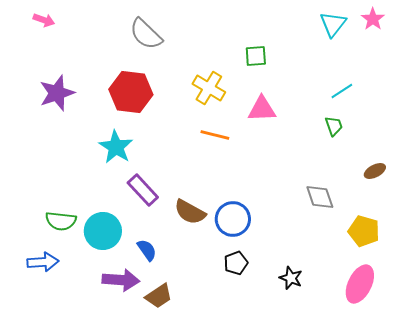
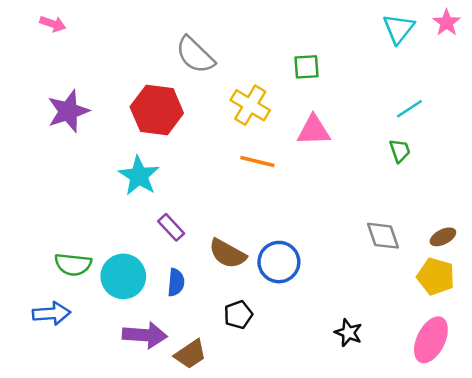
gray semicircle: (146, 34) -> (195, 55), moved
brown ellipse: (375, 171) -> (443, 237), moved
purple rectangle: (143, 190) -> (171, 227), size x0.7
blue semicircle: (147, 250) -> (176, 282), moved, turned 40
black pentagon: (236, 263) -> (238, 315), moved

